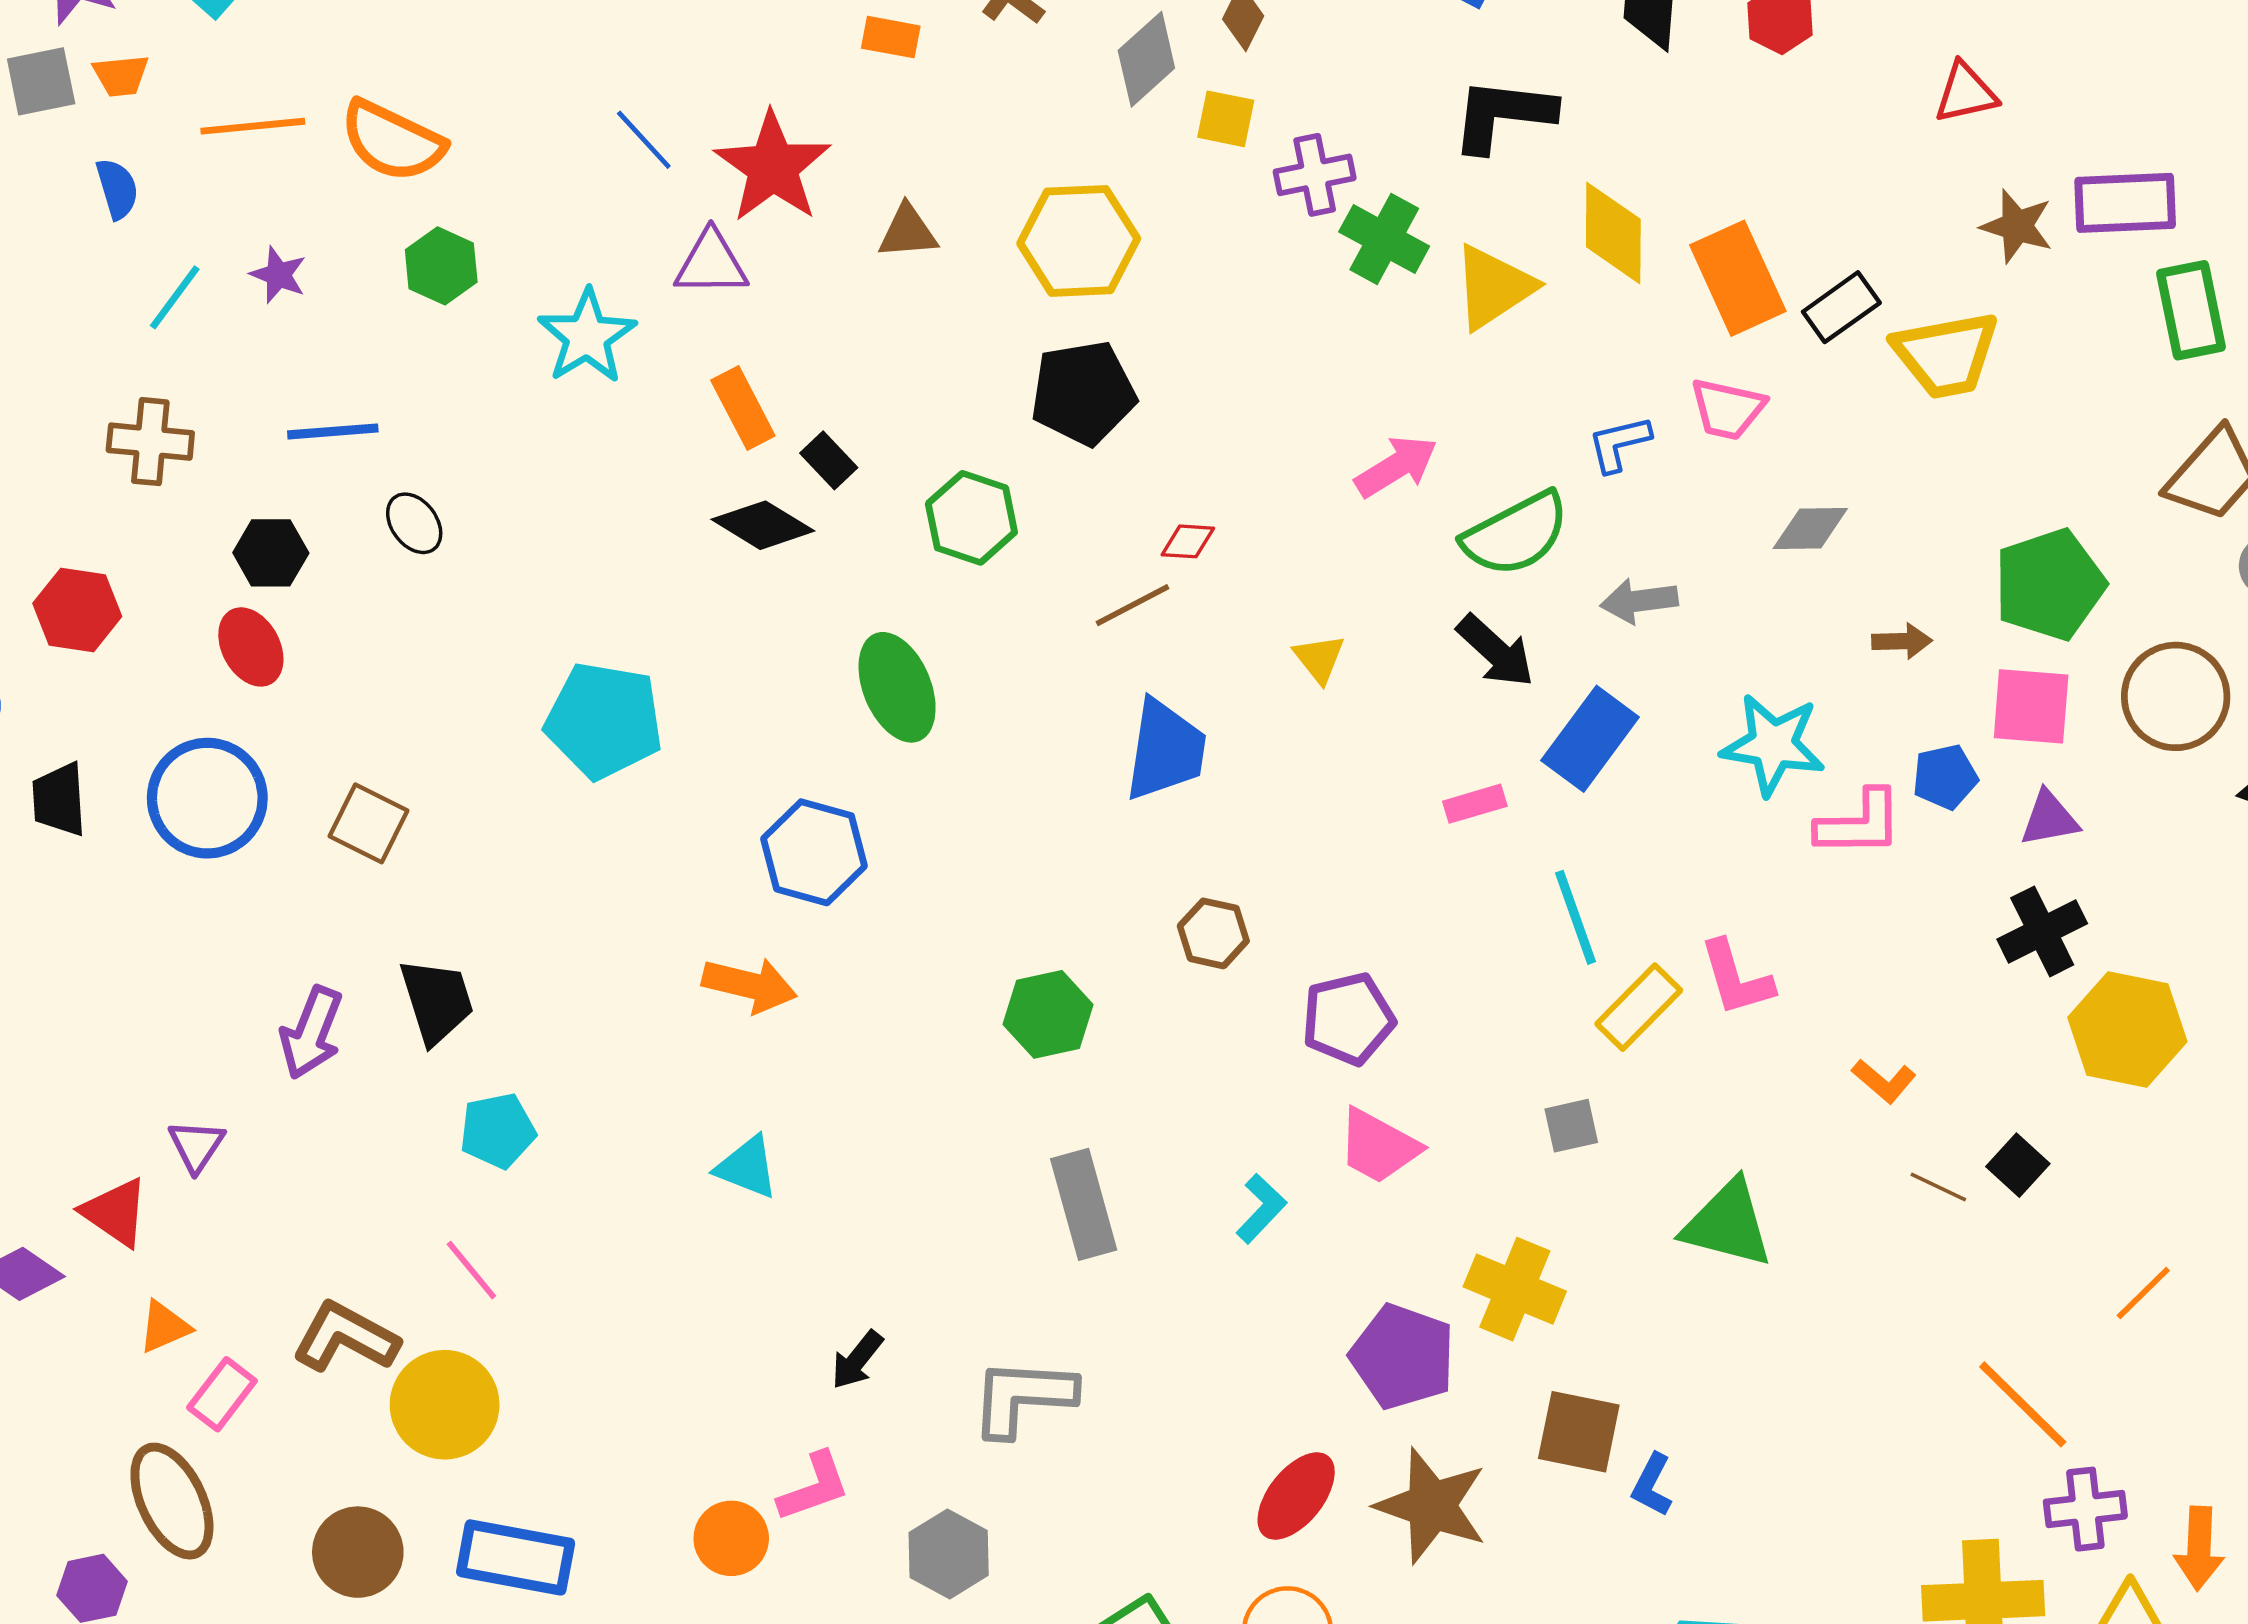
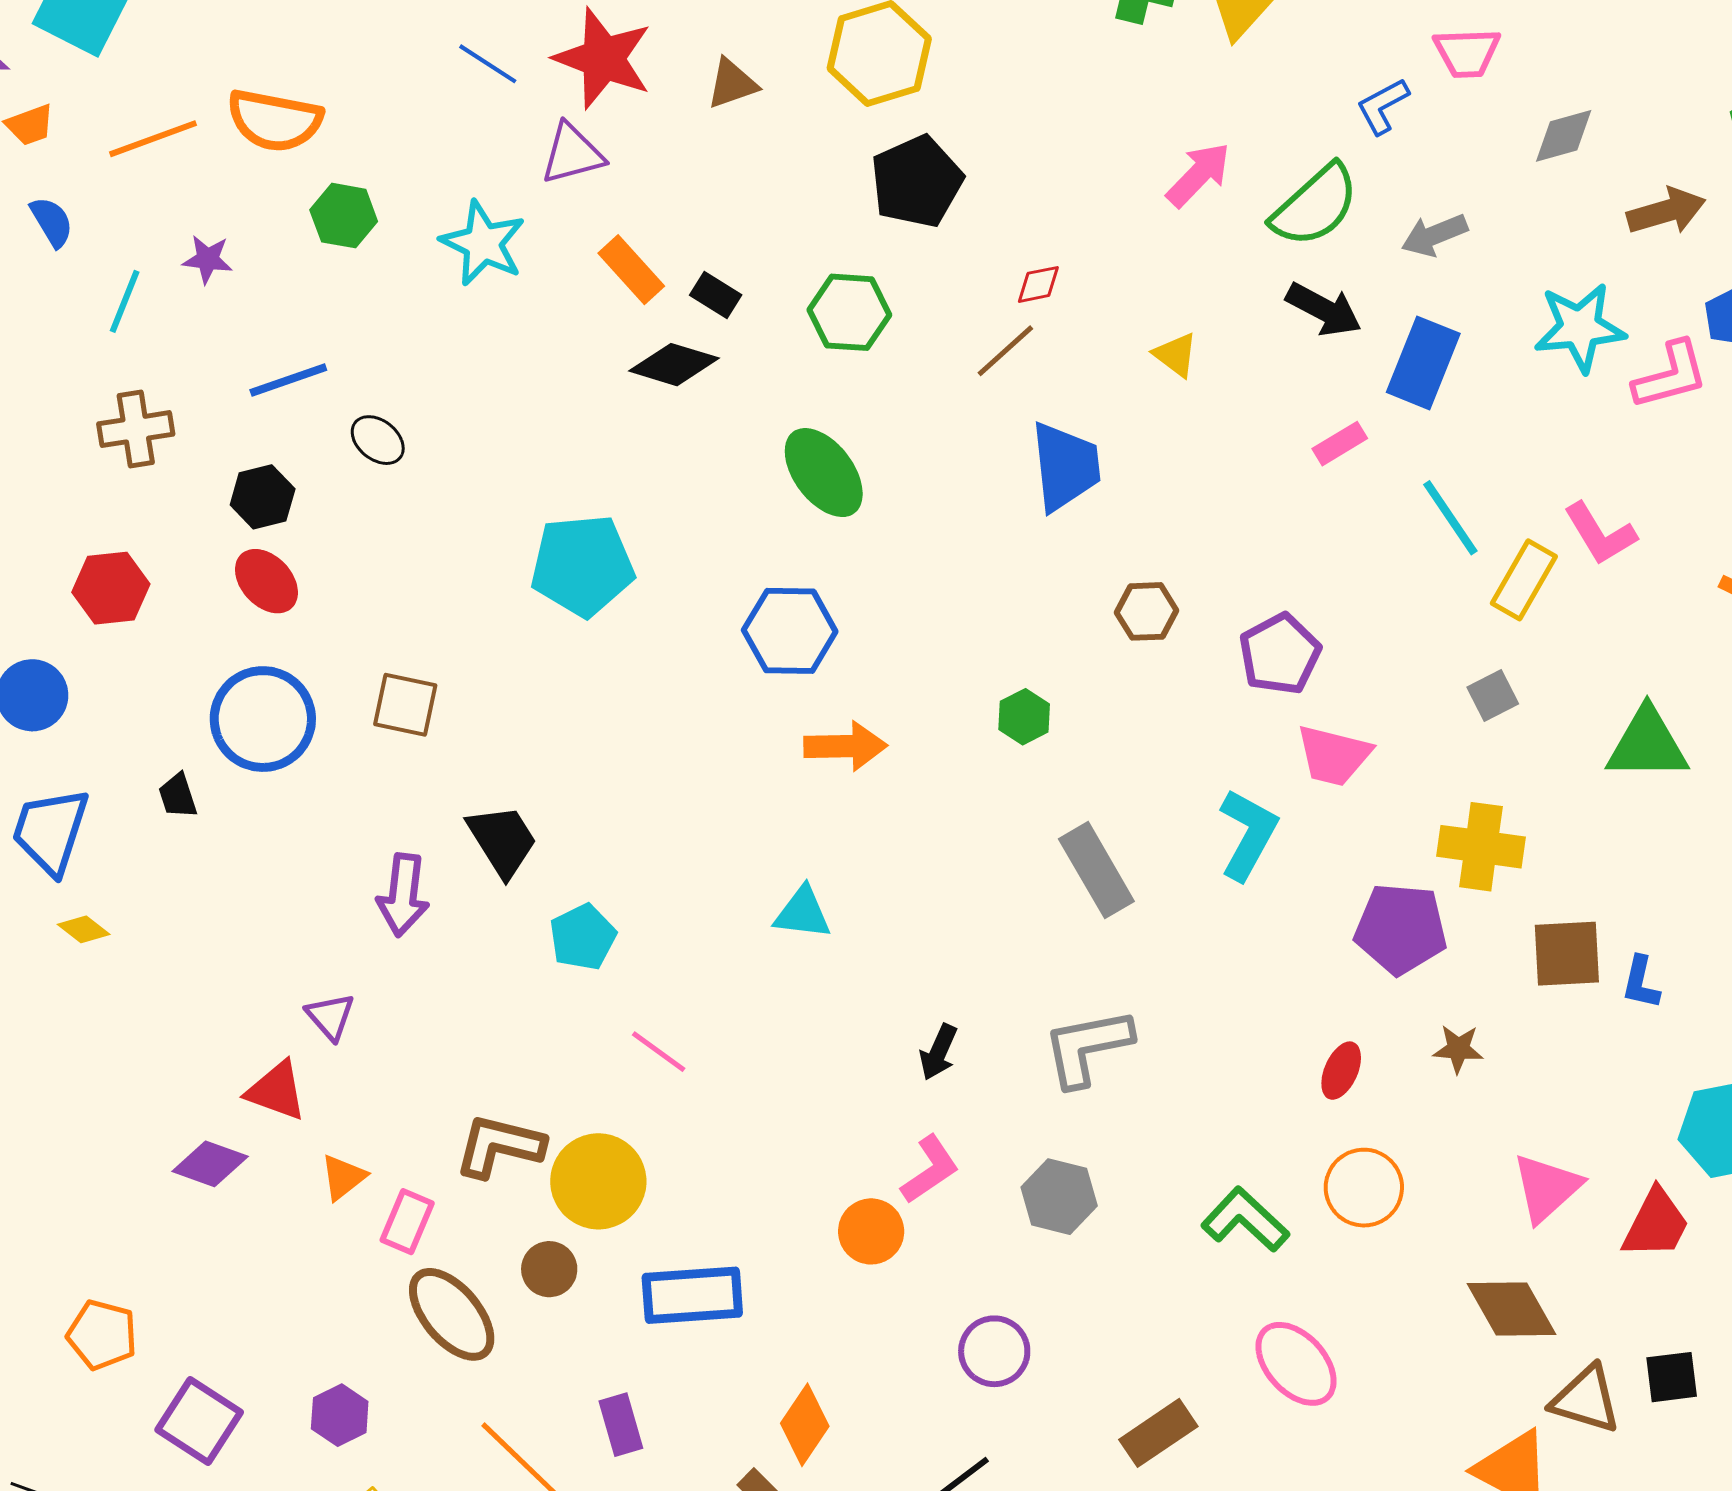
brown arrow: (1902, 641) -> (1666, 211), size x1.5
black trapezoid: (59, 800) -> (178, 796), moved, size x0.7
orange arrow: (749, 985) -> (845, 746), moved
green hexagon: (1048, 1014) -> (1024, 717), size x0.7
cyan L-shape: (1261, 1209) -> (1248, 834), size x1.5
pink line: (471, 1270) -> (659, 1052), moved
red ellipse: (1296, 1496) -> (1341, 1071), size x0.7
brown ellipse: (172, 1501) -> (452, 1314), moved
brown star: (1432, 1506) -> (1458, 1049), size x0.5
brown circle: (358, 1552) -> (549, 1269), moved, size x0.7

